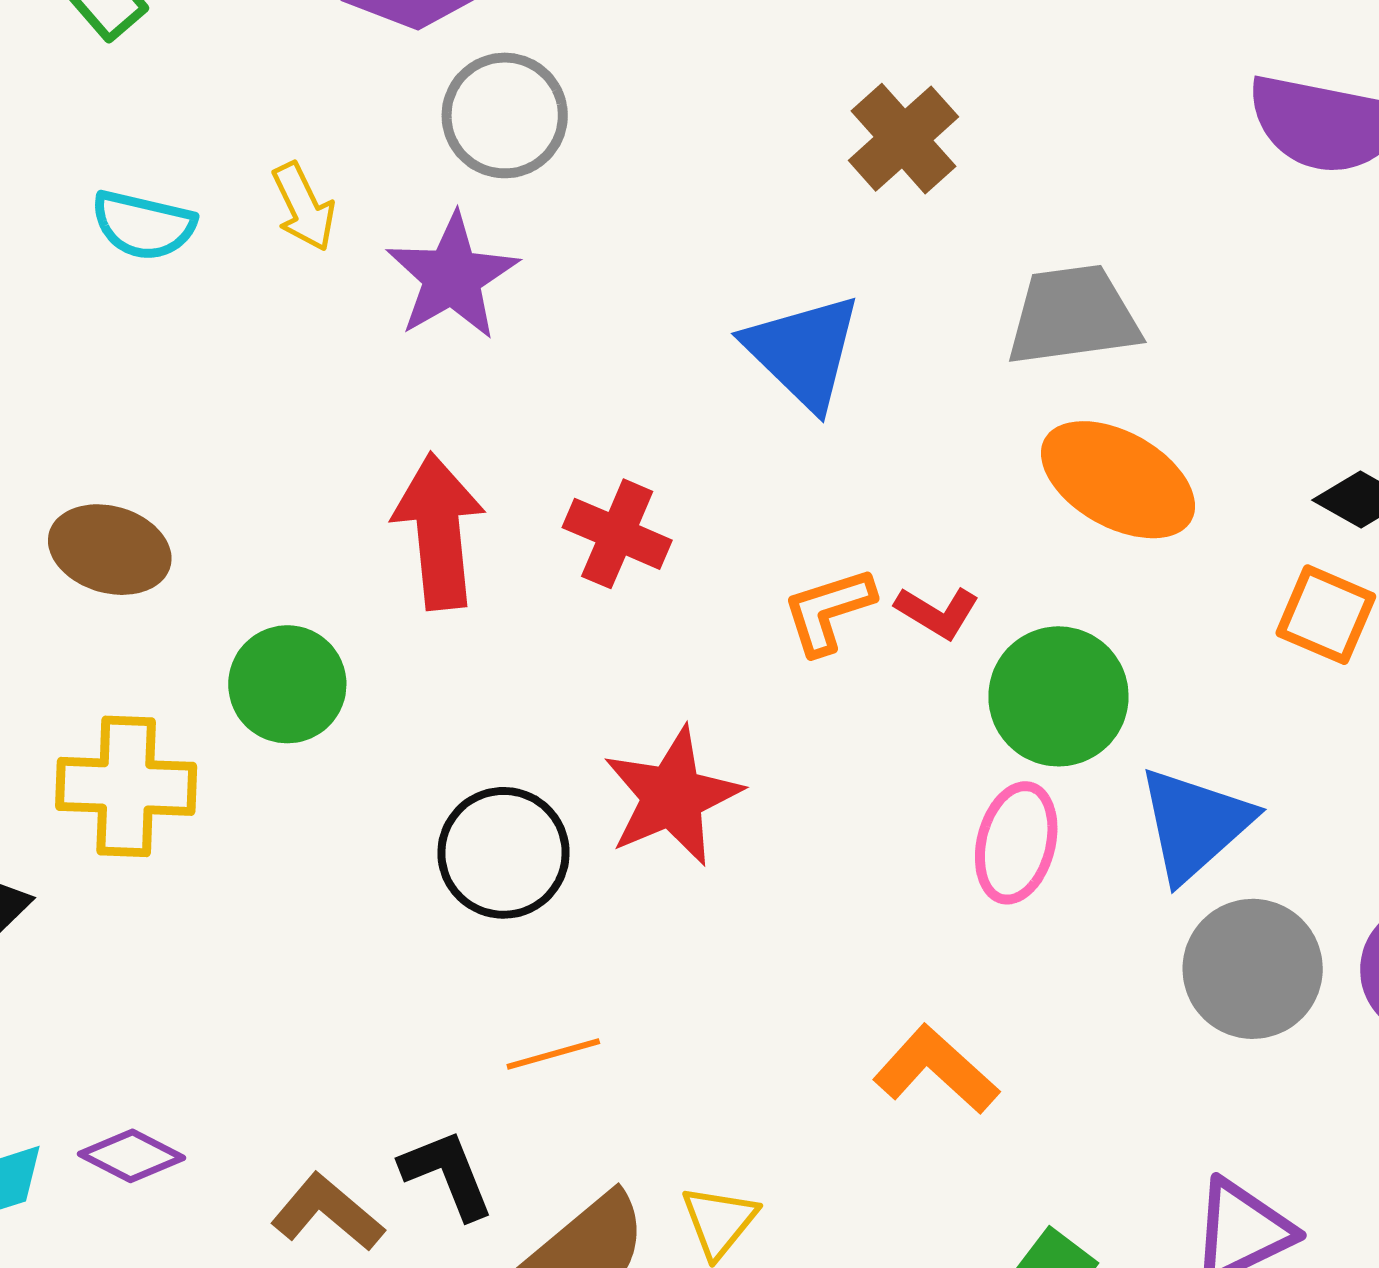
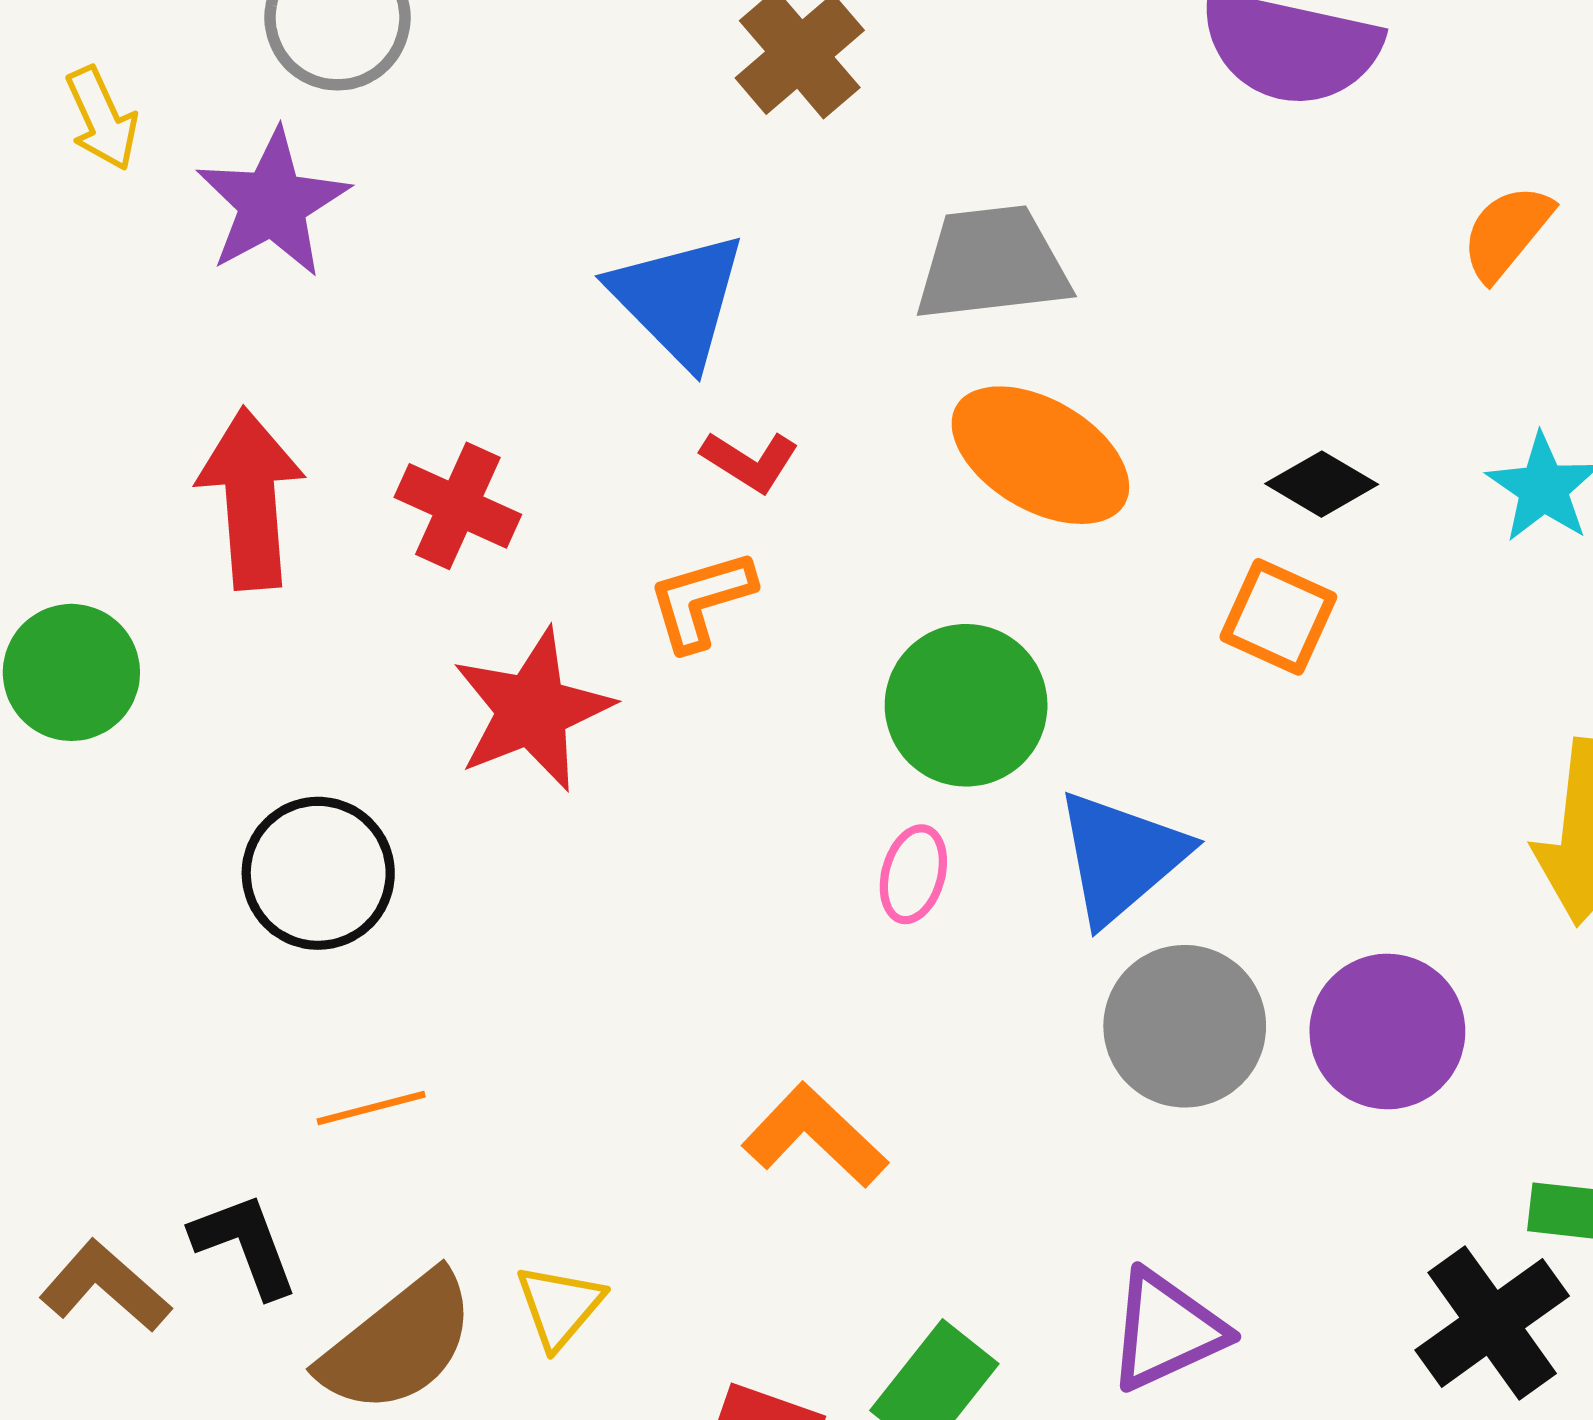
red L-shape: (937, 612) -> (750, 461), moved
red star: (672, 796) -> (532, 710), moved
pink ellipse: (1016, 843) -> (913, 874), size x0.7

